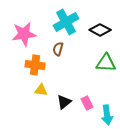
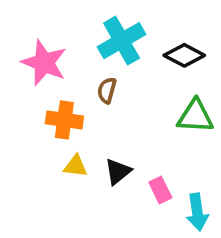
pink star: (24, 34) -> (44, 63), turned 30
black triangle: (64, 102) -> (118, 172), moved

